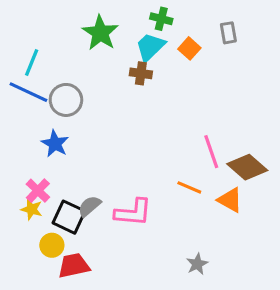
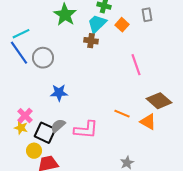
cyan line: (32, 62) -> (21, 34), turned 42
blue line: (28, 92) -> (19, 53), turned 30
blue star: (55, 144) -> (59, 93), moved, turned -30
pink line: (211, 152) -> (136, 65), moved

